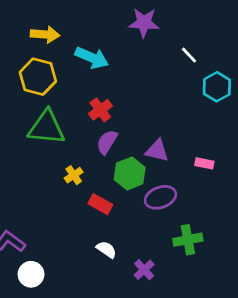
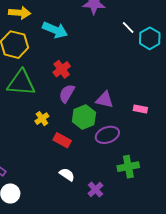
cyan hexagon: (217, 87) -> (150, 38), moved

